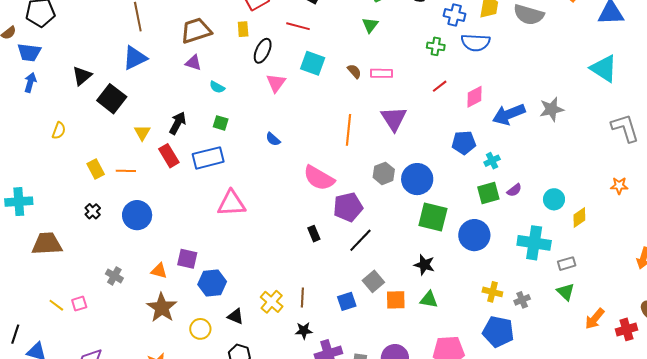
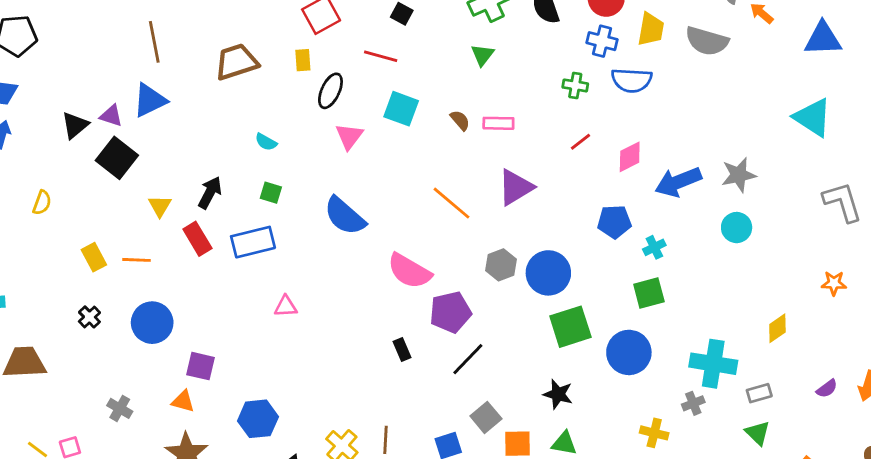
purple triangle: (193, 63) -> (111, 116), moved
purple triangle: (394, 119) -> (516, 187), turned 32
orange line: (349, 130) -> (451, 203), turned -56
blue semicircle: (273, 139) -> (345, 216), size x2.0
purple semicircle: (514, 190) -> (827, 389), moved
cyan circle: (554, 199) -> (737, 228), moved
pink triangle: (231, 203) -> (286, 306), size x0.6
green square: (433, 217) -> (570, 327), turned -32
purple square: (187, 259) -> (200, 366), moved
gray cross: (522, 300) -> (693, 403), moved

